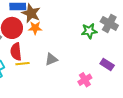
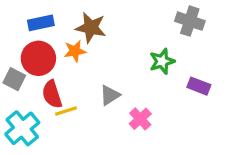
brown star: (31, 13) -> (91, 28), moved
green star: (89, 31) -> (162, 61), moved
pink cross: (85, 80) -> (140, 119), moved

